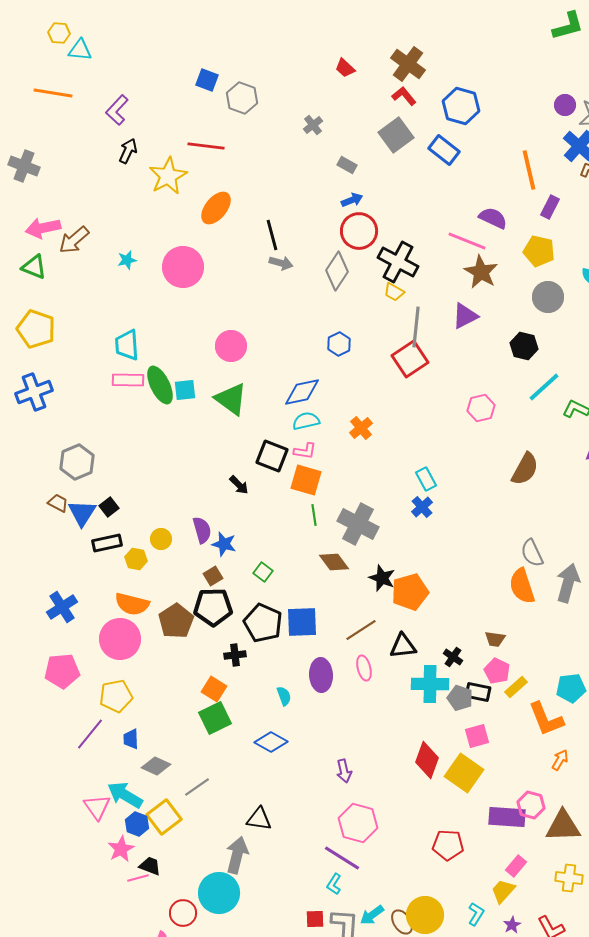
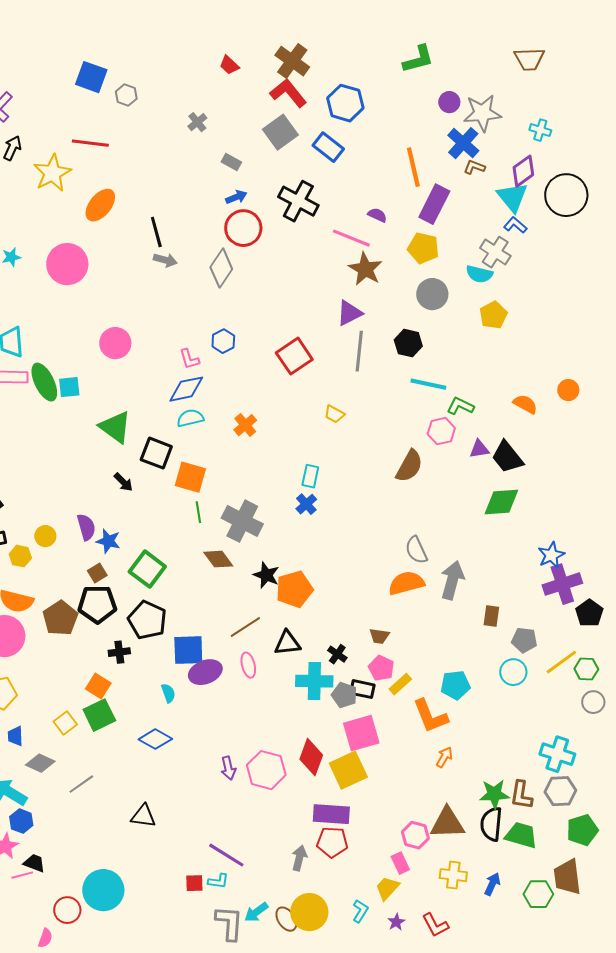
green L-shape: (568, 26) -> (418, 59), moved
blue square: (207, 80) -> (91, 77), size x1.4
red L-shape: (404, 96) -> (288, 93), size x1.5
gray hexagon: (242, 98) -> (126, 95), size x0.7
purple rectangle: (550, 207) -> (434, 204), size x1.6
purple semicircle: (493, 218) -> (377, 215), size x0.7
black cross: (398, 262) -> (298, 201), moved
yellow trapezoid: (394, 292) -> (334, 414), moved
gray line: (416, 327) -> (359, 351), moved
cyan line: (544, 387) -> (428, 384), turned 54
green triangle: (231, 399) -> (115, 427), moved
pink hexagon: (481, 408) -> (441, 431), moved
pink L-shape: (305, 451) -> (189, 359), moved, turned 65
cyan rectangle: (426, 479) -> (310, 476), turned 40
green square: (263, 572) -> (147, 569), size x1.8
orange semicircle: (522, 586) -> (406, 583), turned 93
blue square: (302, 622) -> (188, 650), moved
purple ellipse: (321, 675) -> (205, 672), turned 72
pink square: (477, 736) -> (361, 733), size x1.5
yellow square: (464, 773) -> (348, 770), turned 30
pink hexagon: (531, 805) -> (415, 835), moved
yellow square: (164, 817) -> (65, 723), moved, size x0.7
purple rectangle: (507, 817) -> (331, 814), moved
pink hexagon: (358, 823) -> (266, 770), moved
gray arrow: (237, 855) -> (299, 858), moved, size x0.7
pink rectangle: (516, 866) -> (400, 863), turned -65
cyan L-shape: (334, 884) -> (218, 881), turned -115
red square: (315, 919) -> (194, 883), moved

